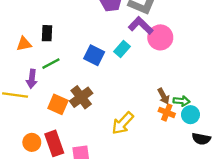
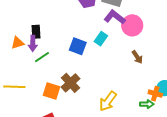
purple arrow: (32, 79) -> (33, 43), moved
brown arrow: (164, 96) -> (137, 57), moved
green arrow: (181, 101) -> (147, 104), moved
orange cross: (167, 112) -> (155, 94), moved

